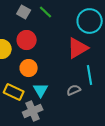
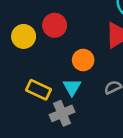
orange circle: (29, 68) -> (83, 60), moved

